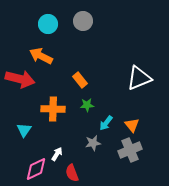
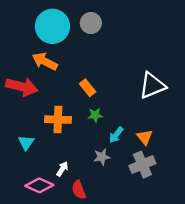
cyan circle: (48, 24) -> (52, 26), size x1.6
pink diamond: (36, 169) -> (39, 185), turned 50

